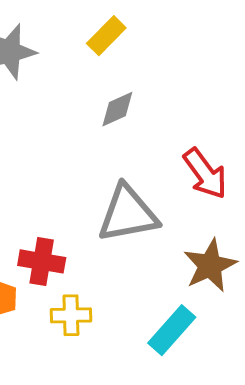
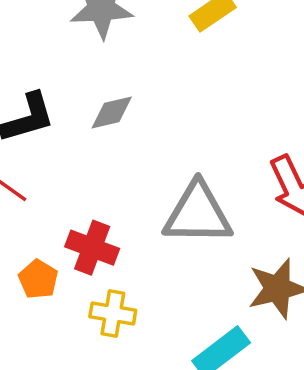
gray diamond: (117, 109) -> (112, 113), moved

